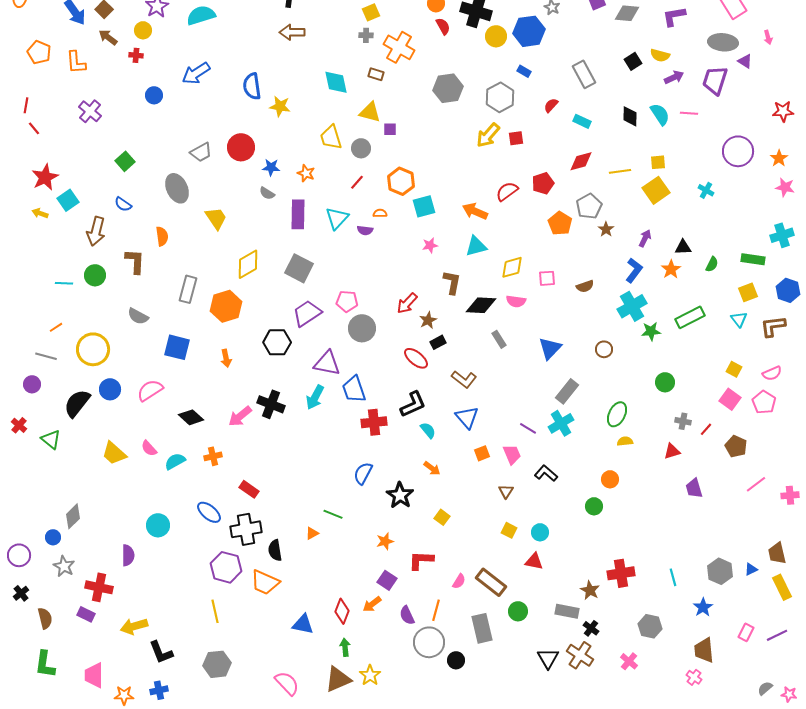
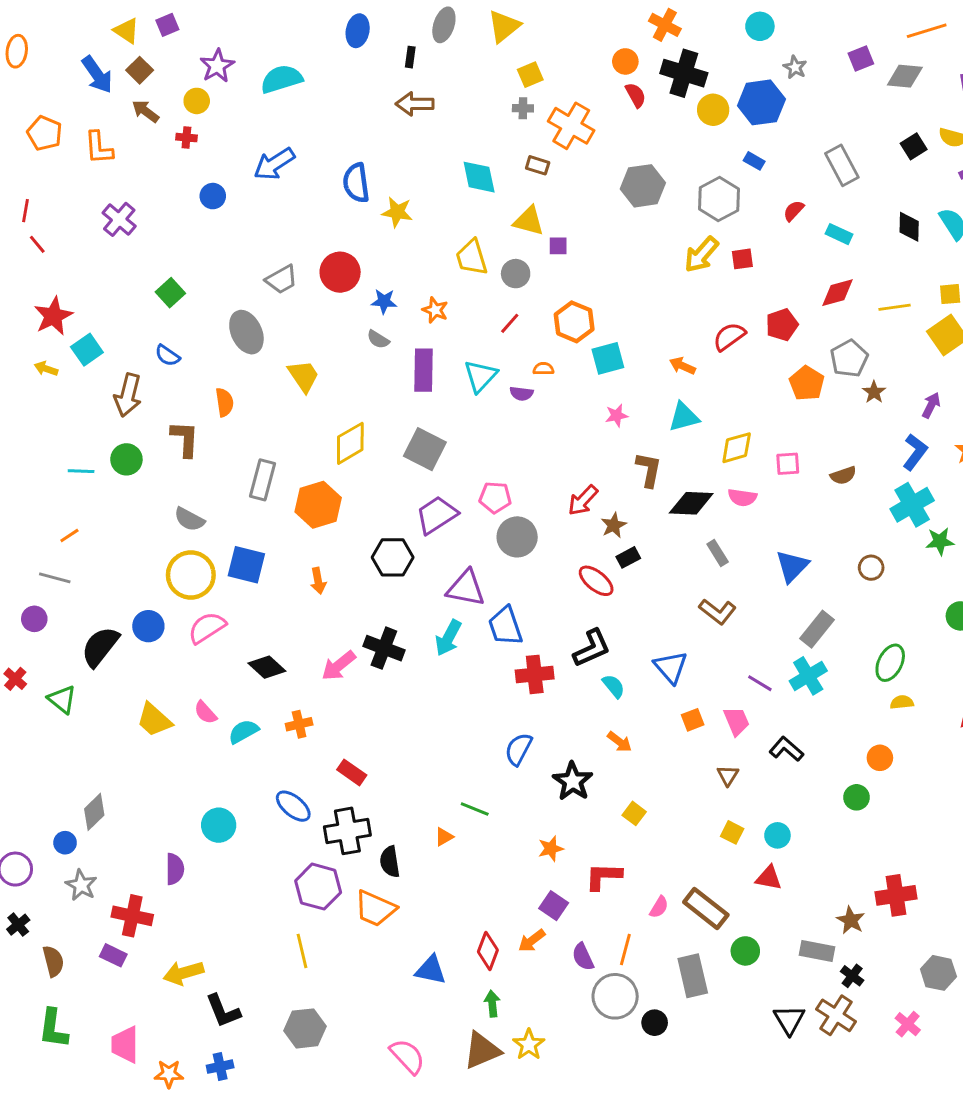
orange arrow: (475, 211) -> (682, 366), size x0.7
yellow circle: (93, 349) -> (191, 575), moved
brown L-shape: (464, 379) -> (718, 612), moved

